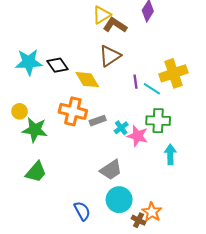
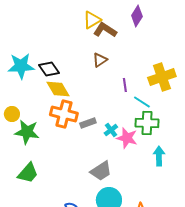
brown triangle: (110, 56) -> (100, 60), size x0.7
yellow diamond: (87, 80) -> (58, 89), moved
cyan line: (152, 89) -> (142, 102), moved

